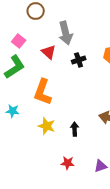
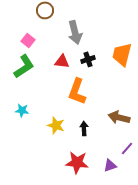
red triangle: (49, 52) -> (62, 61), moved, turned -35
orange L-shape: (43, 92) -> (77, 91), moved
red star: (68, 163) -> (77, 162), size x1.6

